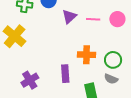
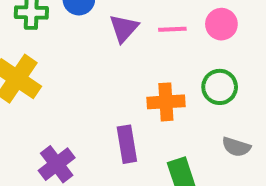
green circle: (113, 60) -> (220, 87), moved
gray semicircle: (111, 79) -> (236, 147), moved

